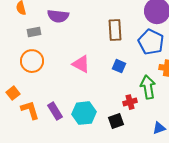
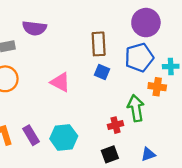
blue pentagon: (151, 42) -> (139, 57), turned 30
blue square: (119, 66) -> (102, 72), moved
black square: (116, 121) -> (110, 154), moved

